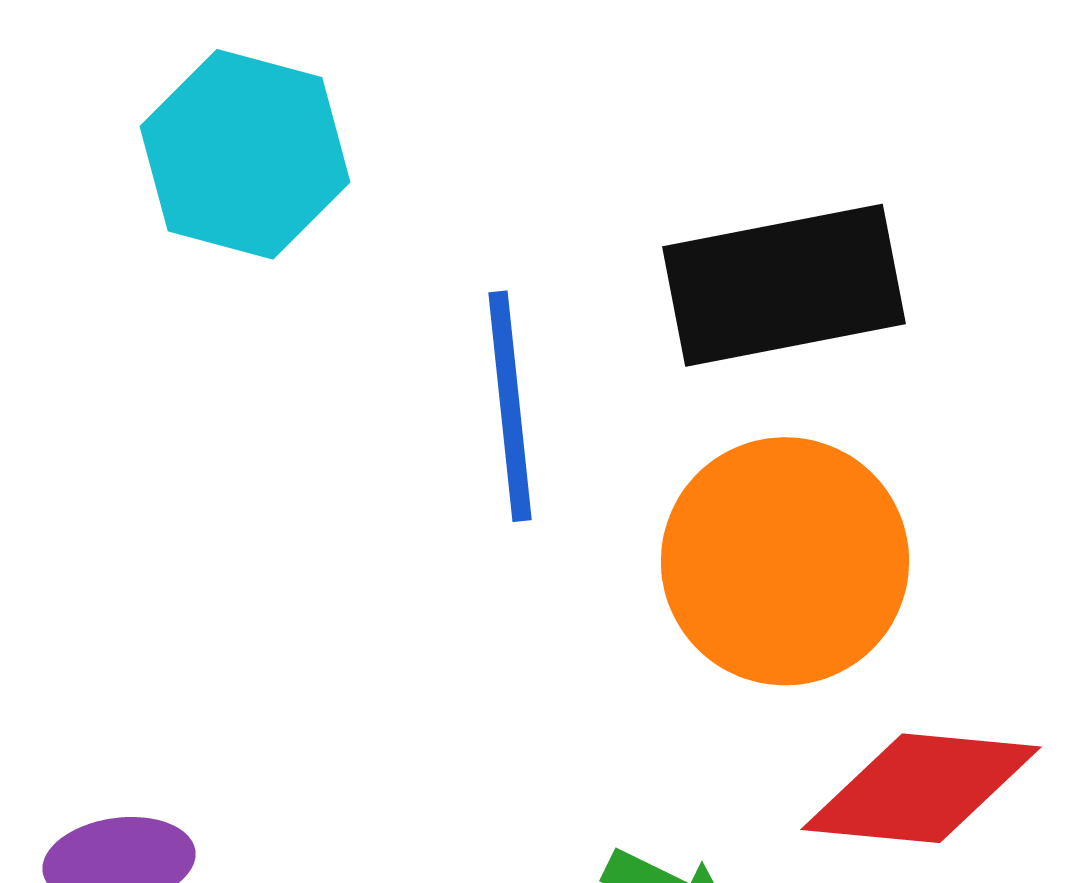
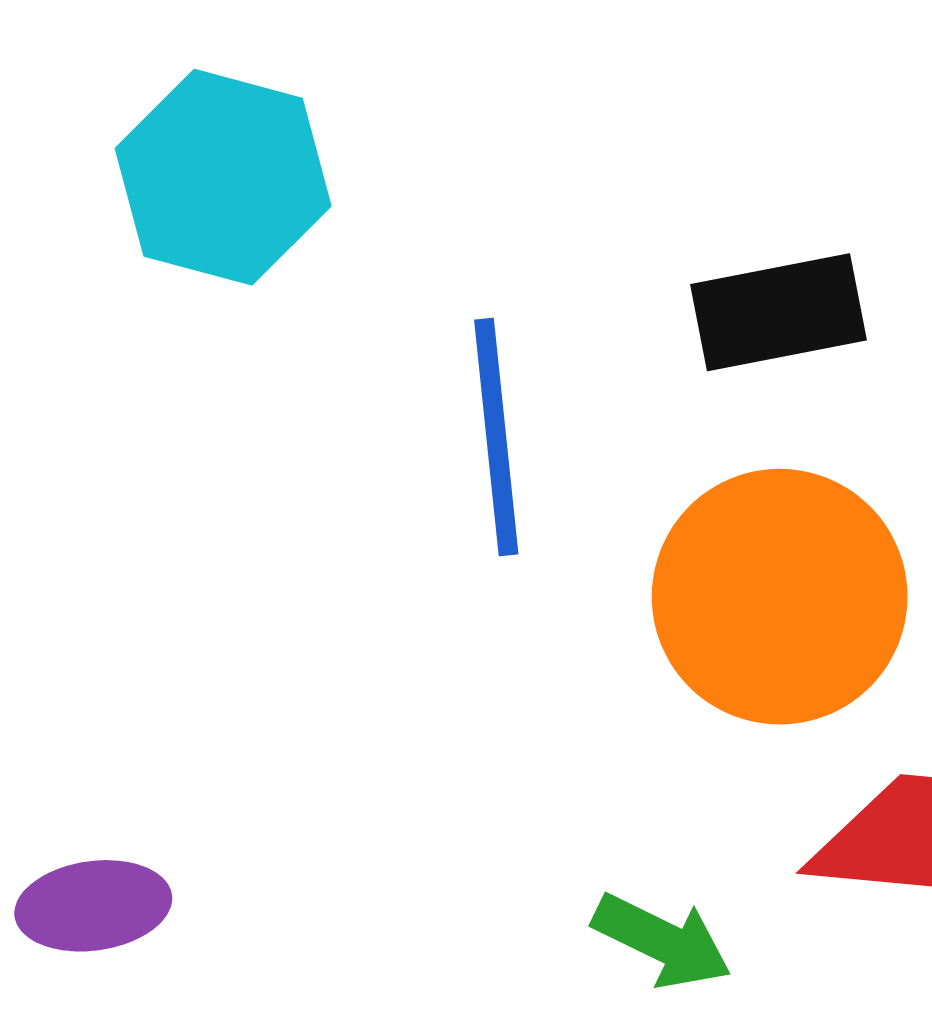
black rectangle: (784, 285) -> (779, 312), size x0.7

